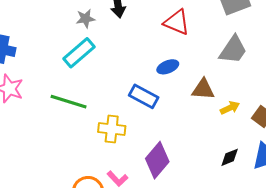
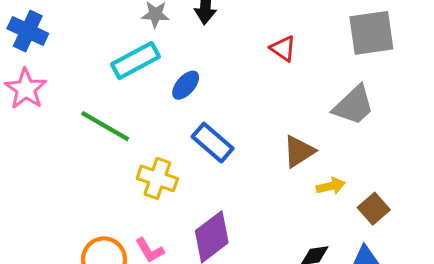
red triangle: (177, 22) -> (283, 49), size x0.7
blue ellipse: (168, 67) -> (186, 85), moved, turned -40
brown triangle: (203, 89) -> (299, 151), turned -50

